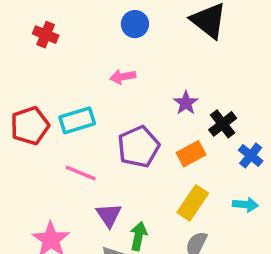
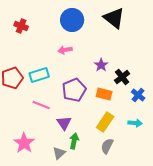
blue circle: (135, 24) -> (72, 20), size x1.5
orange rectangle: (191, 154) -> (104, 94), turned 42
purple triangle: (109, 215) -> (64, 123), moved

